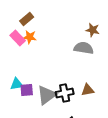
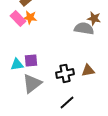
brown star: (93, 30) -> (94, 18), moved
purple square: (27, 90) -> (31, 60), moved
gray triangle: (47, 95) -> (32, 83), moved

